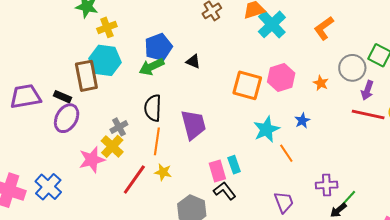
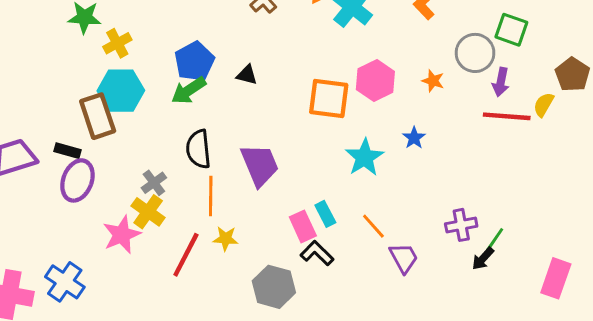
orange line: (286, 153) -> (373, 226), moved

